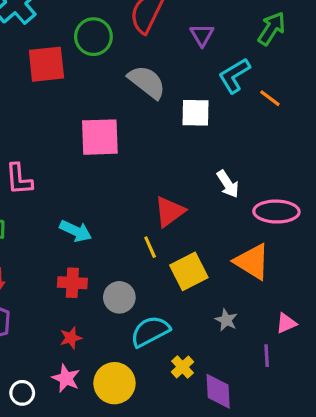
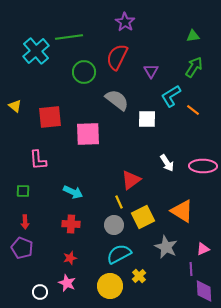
red square: (46, 64) -> (50, 117), moved
pink ellipse: (276, 212) -> (203, 166), moved
gray circle: (119, 297) -> (114, 225), moved
gray star: (226, 320) -> (166, 247), size x1.6
yellow circle: (114, 383) -> (110, 286), moved
purple diamond: (218, 391) -> (204, 291), moved

